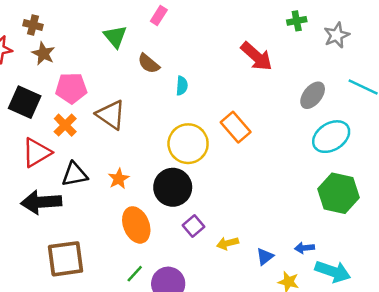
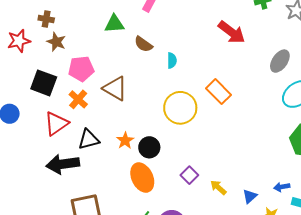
green triangle: (115, 37) -> (114, 24), turned -50
black circle: (173, 187) -> (149, 147), moved, size x0.7
yellow arrow: (228, 243) -> (218, 187), turned 60

